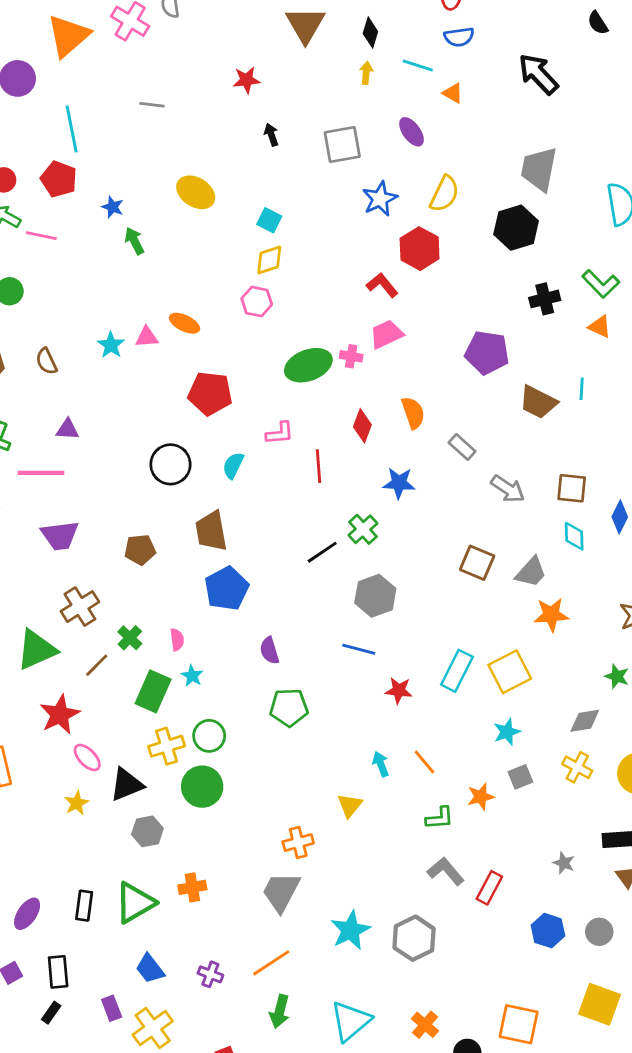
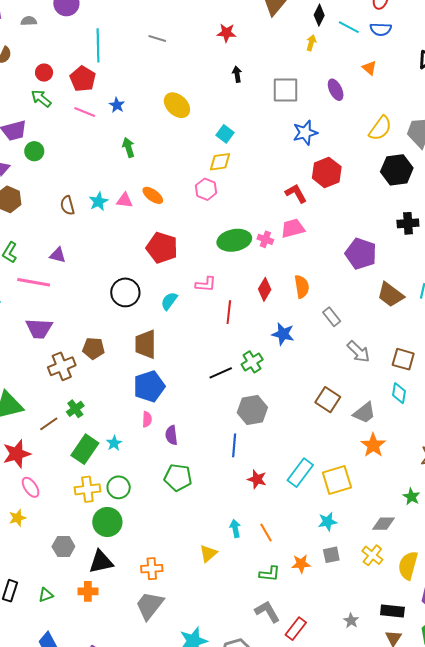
cyan line: (418, 66) -> (349, 27), moved
yellow semicircle: (444, 194) -> (380, 128), moved
pink line: (41, 236) -> (85, 112), moved
green arrow: (134, 241) -> (128, 148), moved
brown semicircle: (46, 361) -> (67, 205), moved
brown cross: (80, 607) -> (62, 366), moved
orange star: (551, 615) -> (373, 445), turned 30
pink semicircle: (177, 640) -> (147, 419), moved
blue line: (359, 649) -> (234, 445), turned 70
black triangle: (127, 785) -> (101, 562), moved
orange cross: (298, 843) -> (152, 569), moved
green triangle: (135, 903) -> (46, 595), size x0.5

